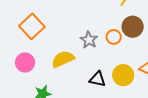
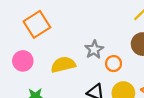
orange circle: (114, 37) -> (114, 64), moved

